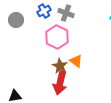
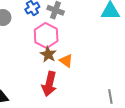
brown star: (60, 66) -> (48, 54), moved

